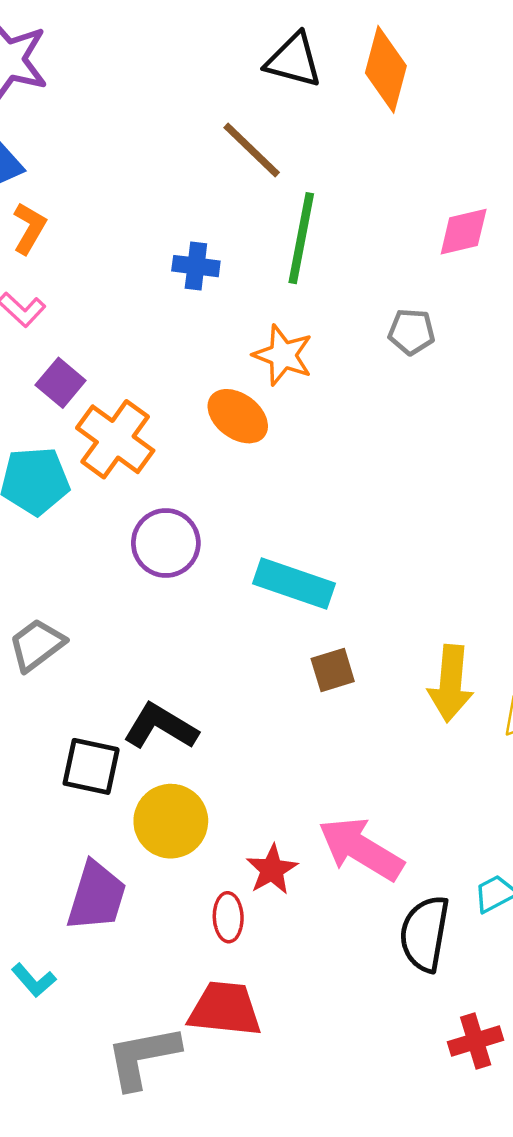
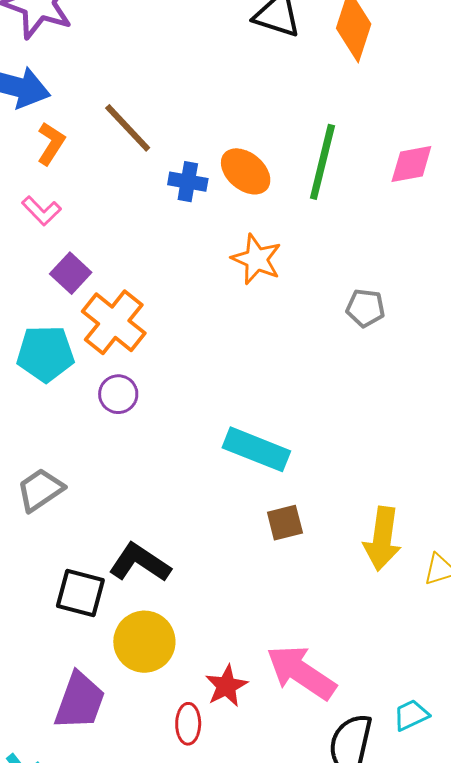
brown line: (252, 150) -> (128, 128), moved
green line: (301, 238) -> (322, 162), moved
gray pentagon: (411, 332) -> (365, 308), moved
orange ellipse: (238, 416) -> (246, 171), moved
purple circle: (166, 543) -> (118, 394), moved, size x0.7

